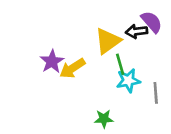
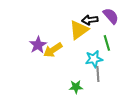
black arrow: (137, 31) -> (90, 20), moved
green line: (120, 64) -> (107, 43), moved
gray line: (156, 93) -> (98, 74), moved

